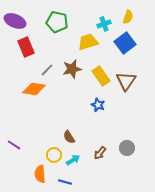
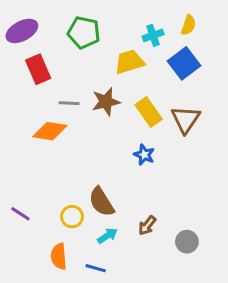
purple ellipse: (15, 21) -> (22, 31), turned -50
gray line: (47, 70) -> (69, 103), turned 48
brown semicircle: (69, 137) -> (101, 202), size x1.5
gray circle: (127, 148) -> (187, 242), moved
yellow circle: (54, 155) -> (72, 217), moved

